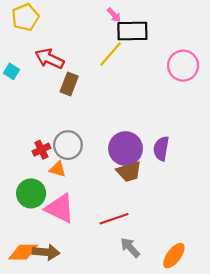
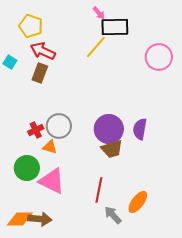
yellow pentagon: (25, 17) -> (31, 26), moved, turned -30
brown rectangle: (69, 84) -> (40, 73), moved
red line: (114, 219) -> (99, 190), turned -60
orange ellipse: (174, 256) -> (138, 202), moved

